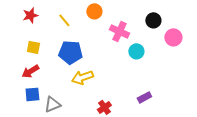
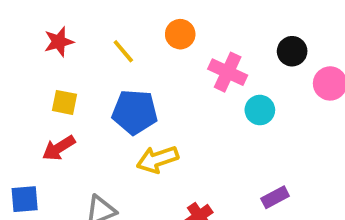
blue square: (32, 94) -> (25, 199), moved

